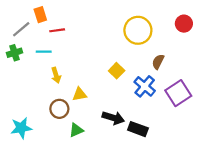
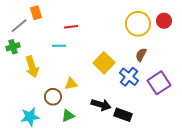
red line: (57, 30) -> (71, 27), moved
yellow circle: (138, 30) -> (138, 24), moved
cyan line: (44, 52) -> (59, 46), moved
yellow square: (117, 71) -> (104, 63), size x1.5
yellow arrow: (56, 75) -> (32, 67), moved, size x1.5
cyan star: (21, 128) -> (30, 117), moved

